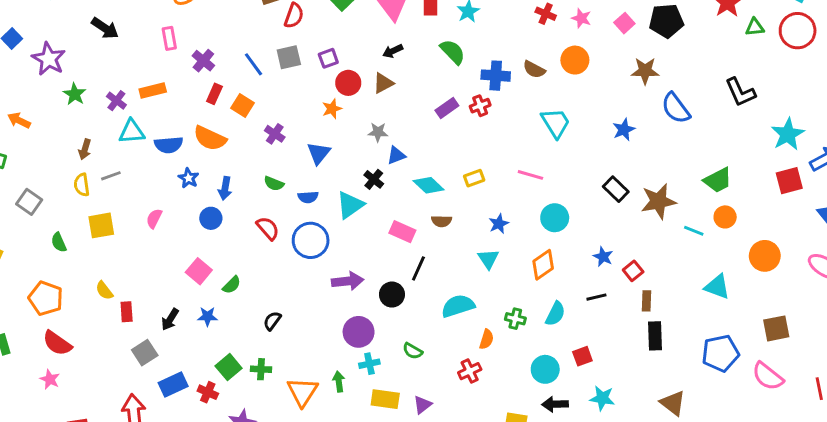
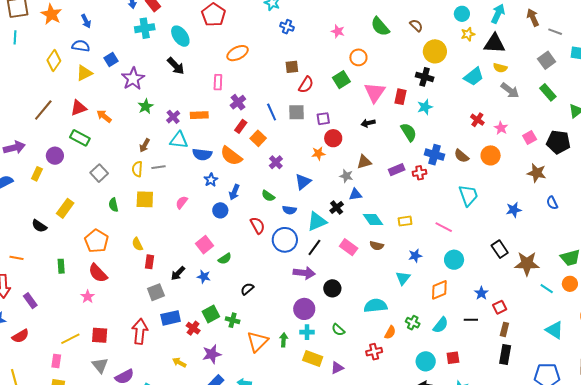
brown triangle: (383, 83) -> (364, 162), moved
blue semicircle: (676, 108) -> (552, 203), size x0.6
black line: (418, 268) -> (314, 247), moved

